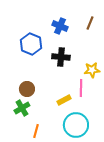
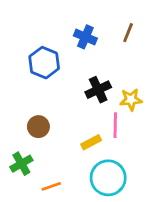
black cross: (61, 57) -> (98, 90), moved, turned -30
green cross: (22, 108) -> (21, 164), moved
orange line: (36, 131) -> (51, 186), turned 56

